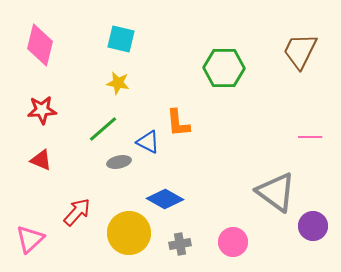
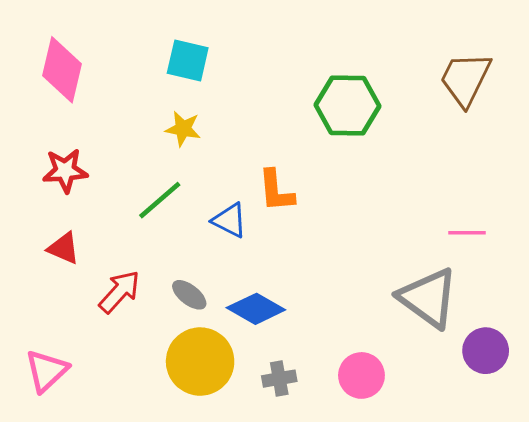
pink line: (310, 137) -> (467, 233), moved
gray ellipse: (119, 162) -> (189, 295), moved, turned 50
red arrow: (77, 212) -> (119, 292), moved

